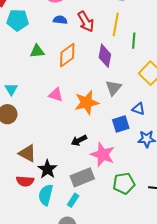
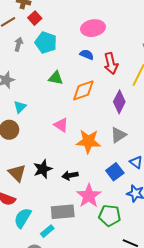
blue square: (121, 124) -> (115, 172), turned -36
black star: (47, 169) -> (43, 169), moved
green pentagon: (124, 183) -> (110, 215), moved

